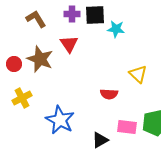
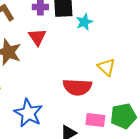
cyan star: (116, 29) -> (84, 22), turned -30
red semicircle: (109, 94) -> (77, 87), size x1.6

